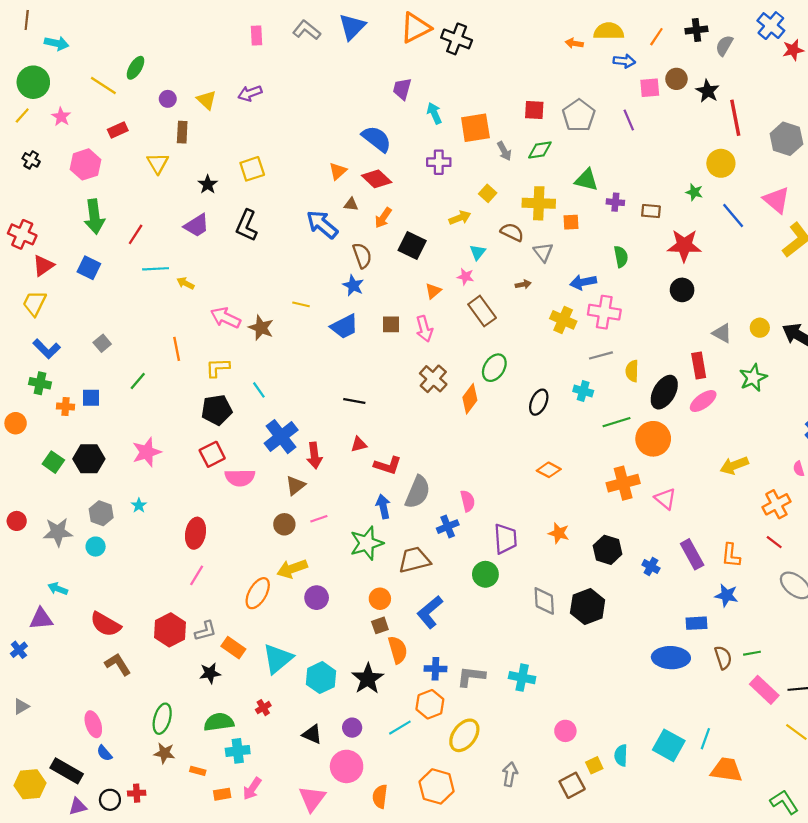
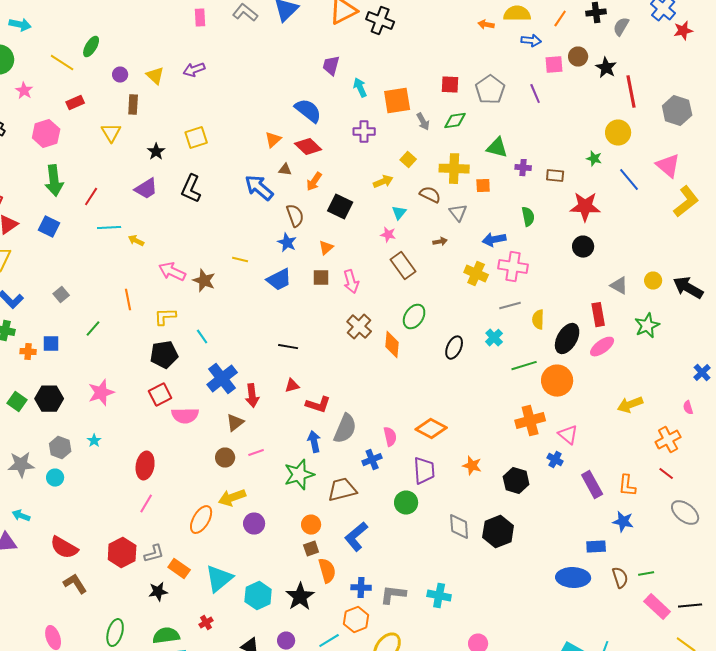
orange triangle: (433, 291) -> (326, 248), moved
cyan cross: (583, 391) -> (494, 338), turned 30
orange diamond: (470, 399) -> (392, 345), turned -32
orange diamond: (549, 470) -> (431, 429), moved, size x1.4
blue cross: (651, 567) -> (555, 460), moved

